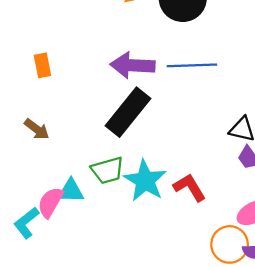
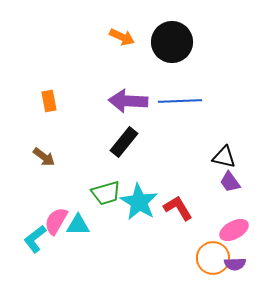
black rectangle: (128, 112) -> (124, 142), size x0.7
cyan triangle: (71, 191) -> (78, 225), moved

